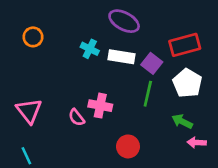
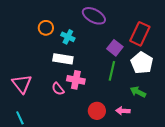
orange circle: (33, 37) -> (46, 28), moved
red rectangle: (185, 45) -> (140, 34), turned -50
white rectangle: (121, 57) -> (63, 59), moved
pink arrow: (197, 143) -> (123, 111), moved

